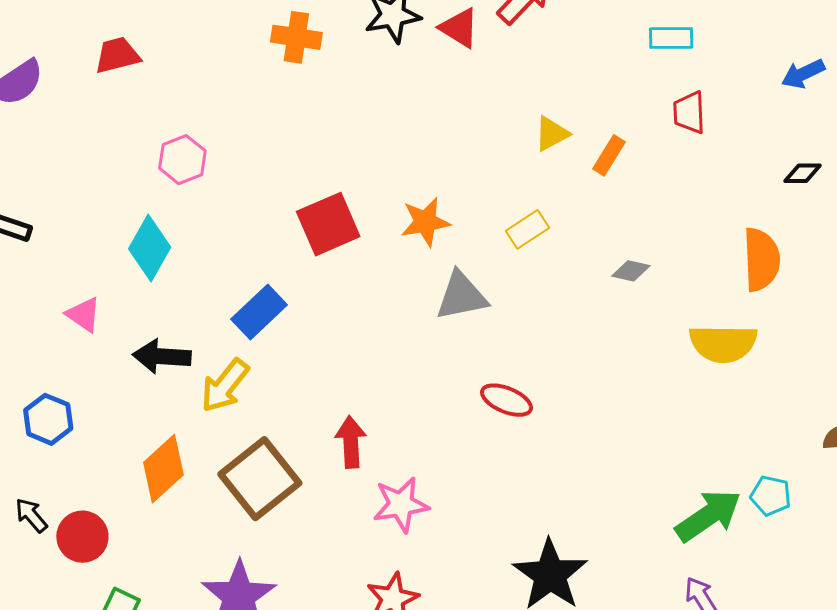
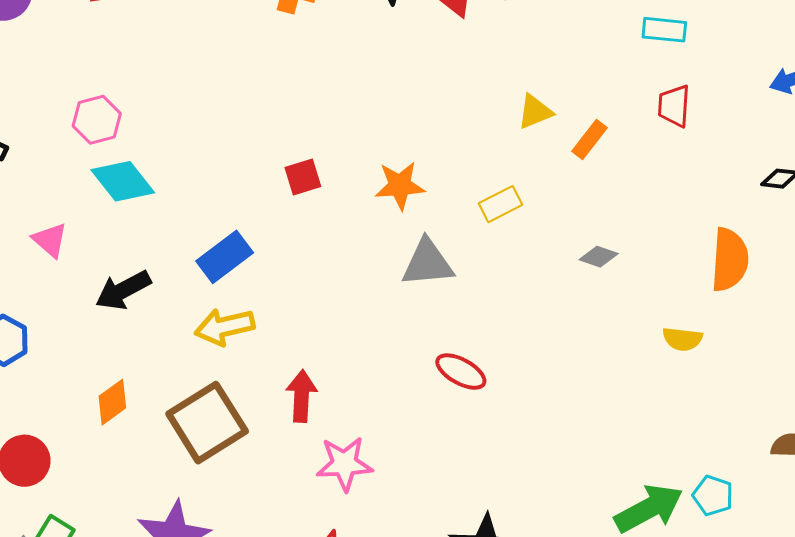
pink hexagon: (182, 160) -> (97, 120), moved
red square: (328, 224) -> (303, 177), size x0.6
cyan diamond: (150, 248) -> (123, 181), turned -74
yellow semicircle: (723, 343) -> (682, 339), size x0.6
black arrow: (162, 356) -> (123, 290), turned -38
yellow arrow: (225, 386) -> (225, 327), moved, turned 32
orange diamond: (163, 469) -> (112, 402), size x0.7

